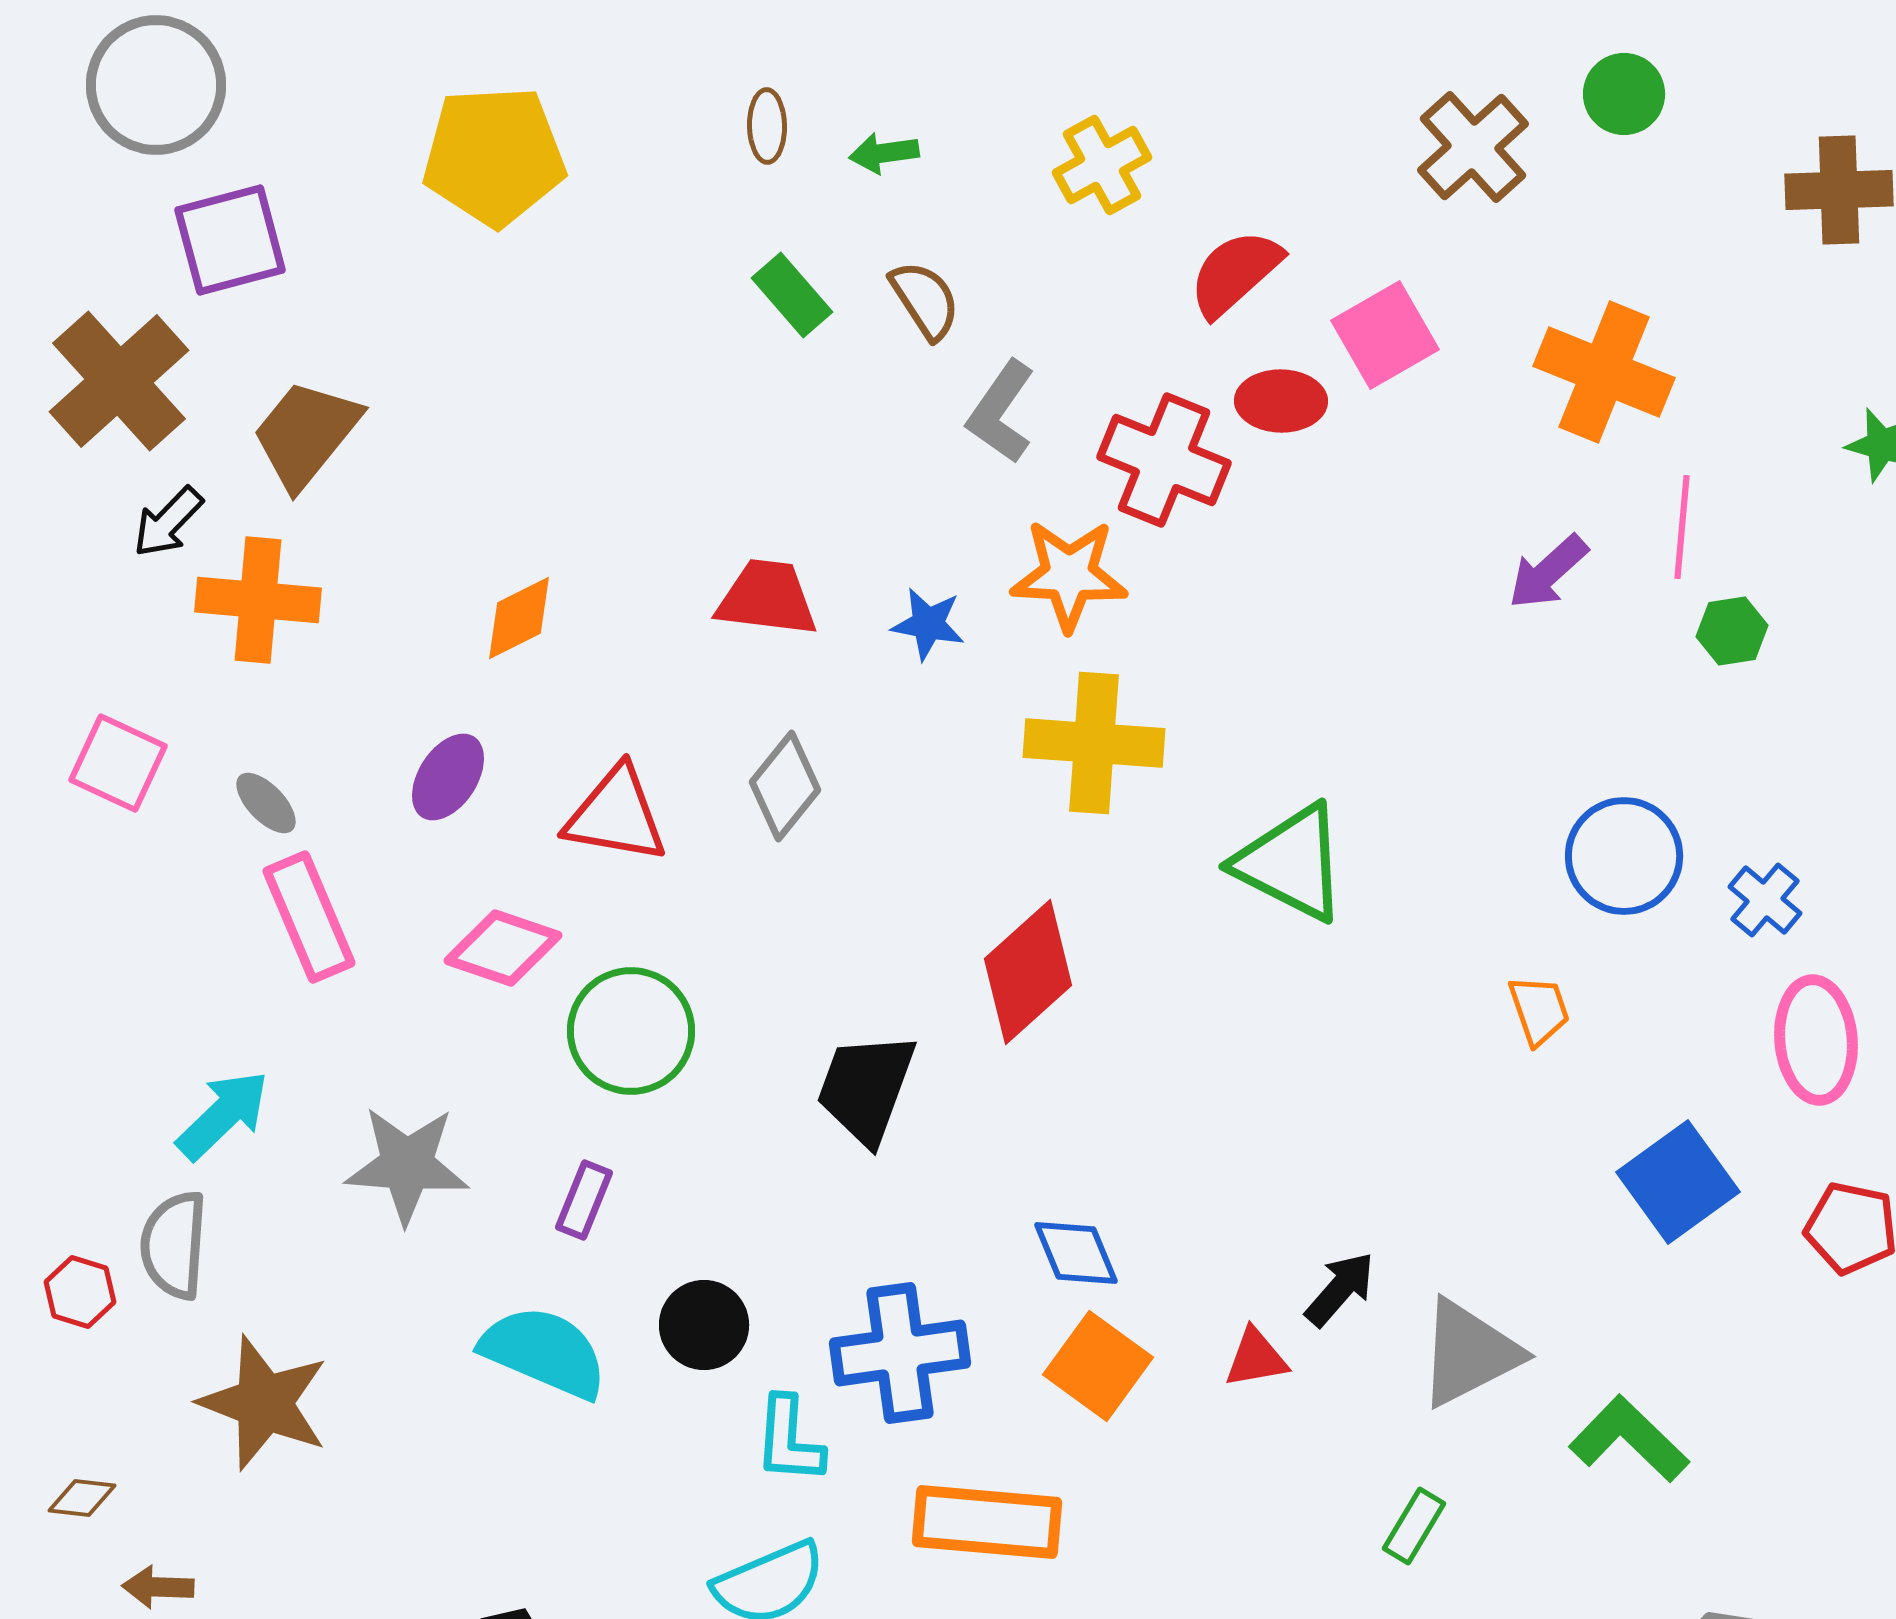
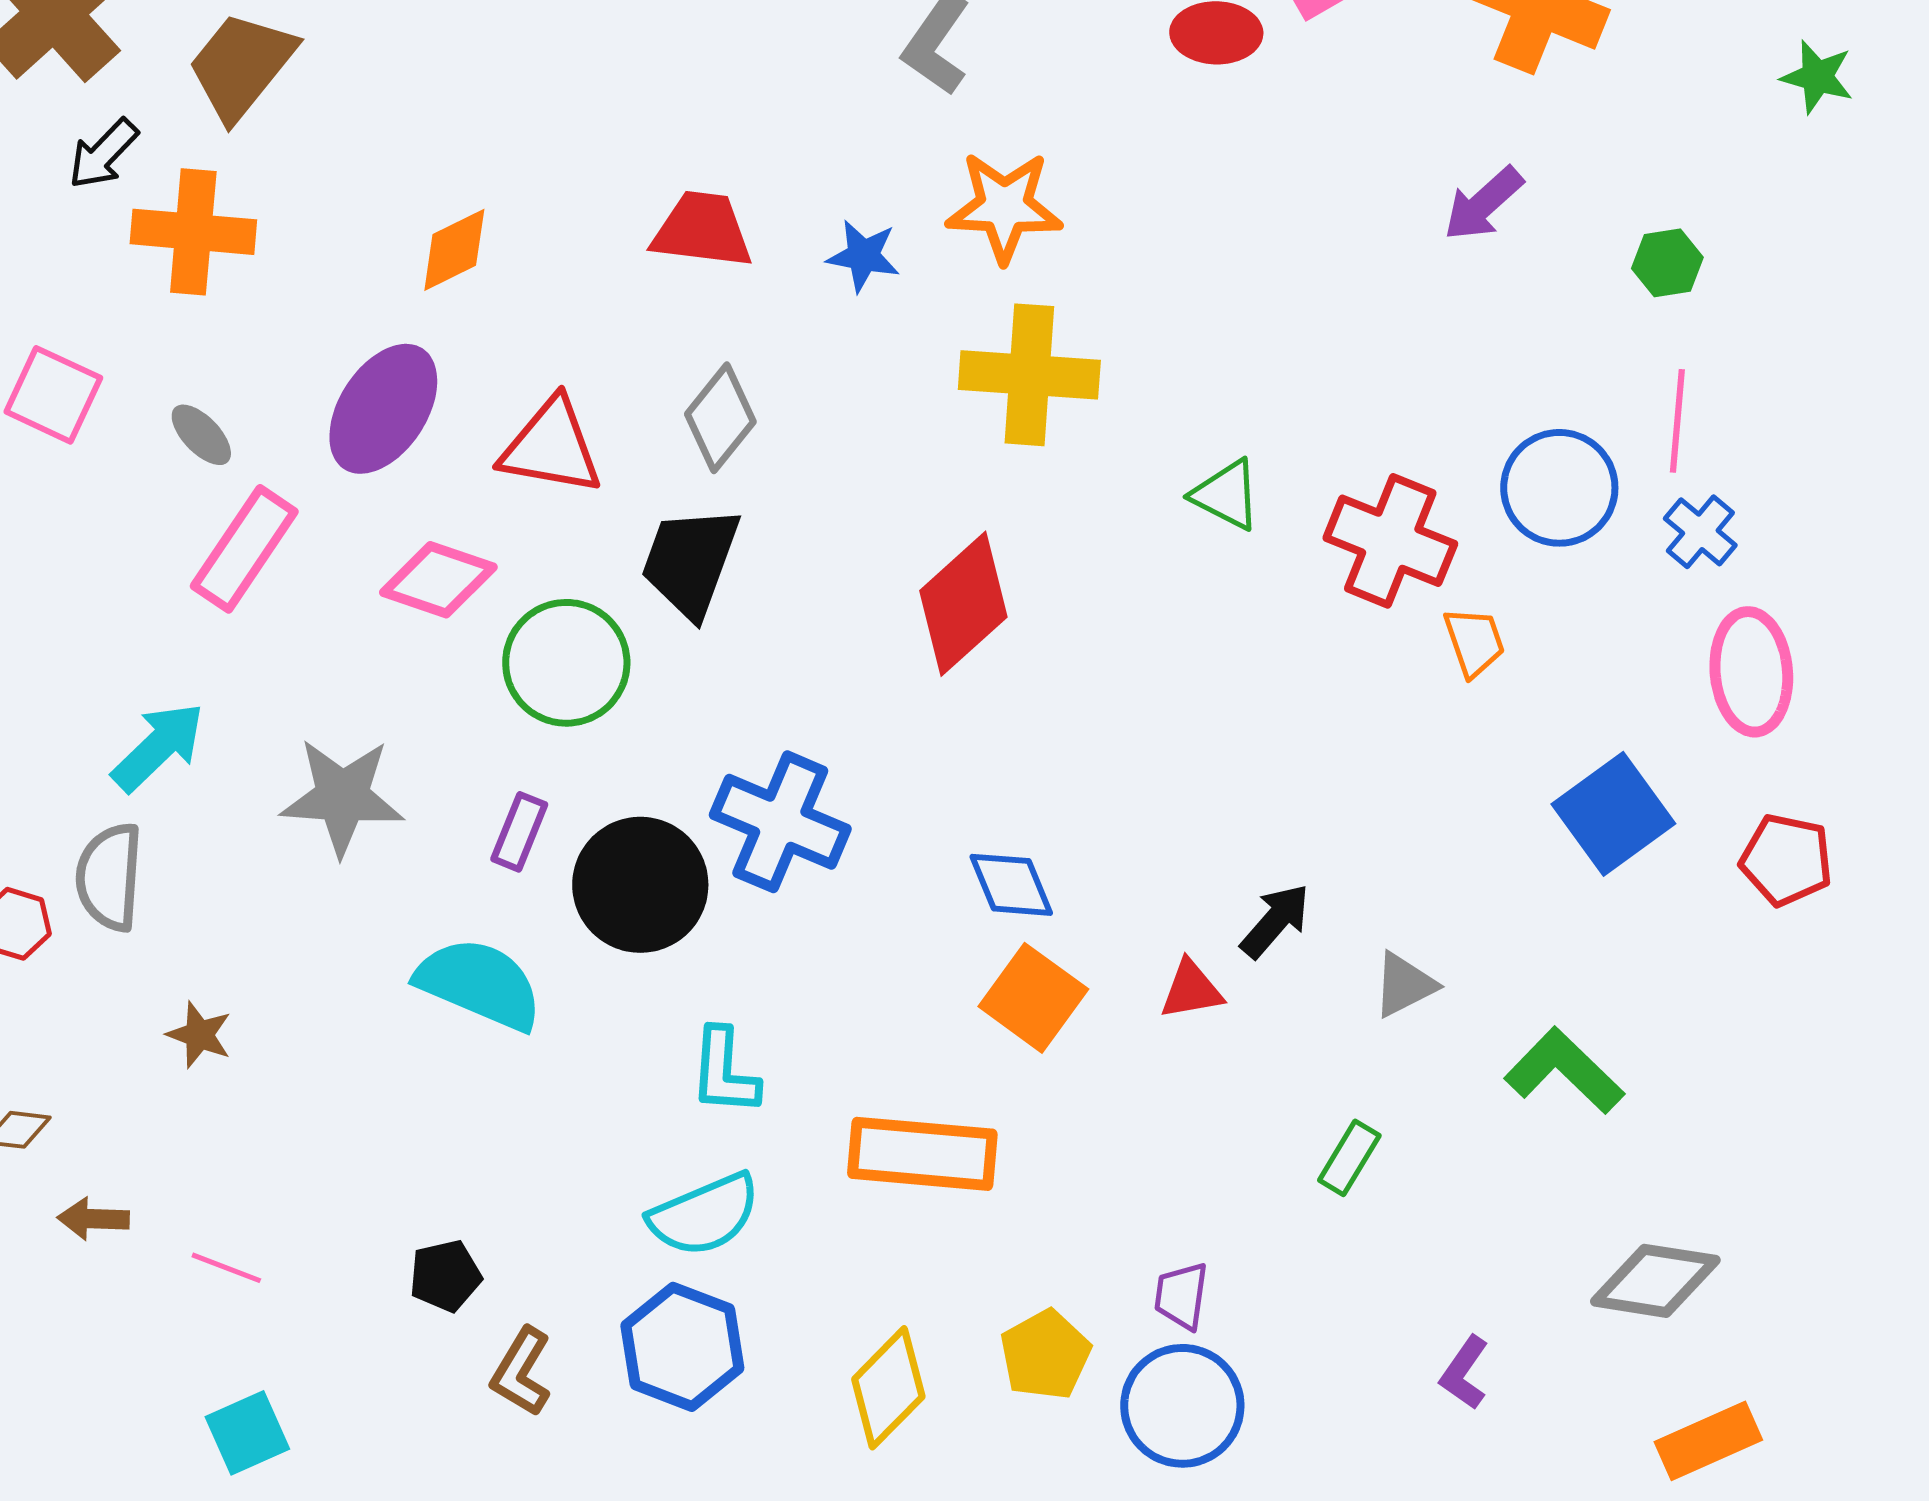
red cross: (1164, 460) -> (1390, 541), moved
pink line: (1682, 527) -> (1677, 421), moved
purple ellipse: (448, 777) -> (383, 409), size x1.5
green triangle: (1291, 863) -> (1226, 495), size x0.6
pink rectangle: (309, 917) -> (244, 549), turned 57
black trapezoid: (866, 1088) -> (690, 562), moved
black circle: (704, 1325) -> (640, 885), moved, size x1.5
blue cross: (900, 1353) -> (780, 822), moved, turned 31
gray triangle: (1469, 1353) -> (1404, 985), size x0.6
brown star: (264, 1403) -> (199, 1035), size x0.5

